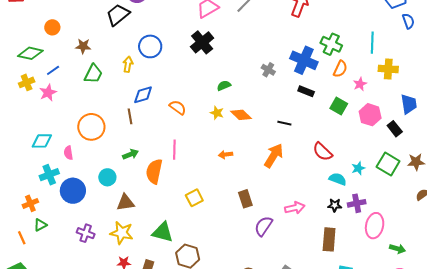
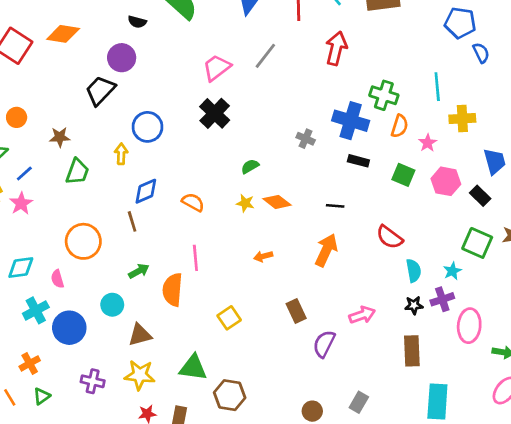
cyan star: (358, 168) -> (452, 271), moved
cyan semicircle: (338, 179) -> (414, 271), turned 66
orange cross: (30, 203) -> (30, 363), moved
green triangle: (40, 225) -> (42, 396), moved

